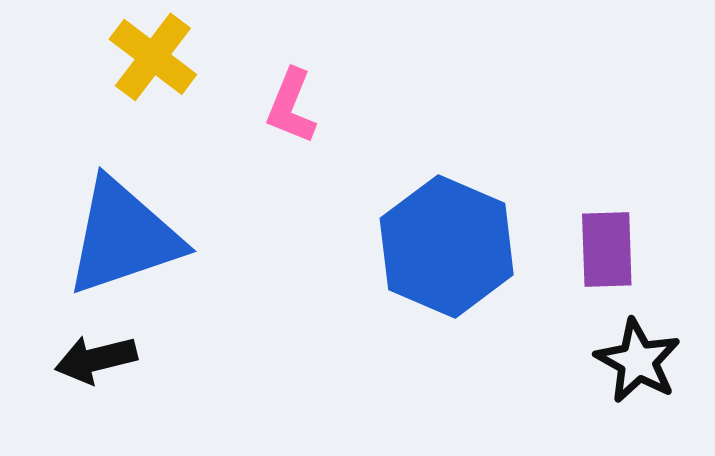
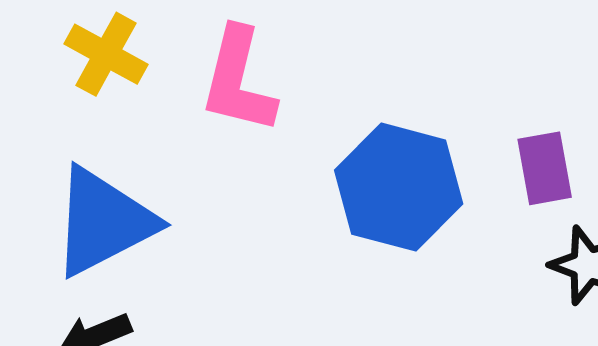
pink L-shape: (291, 106) -> (238, 81), size x1.6

